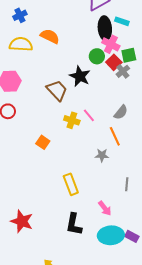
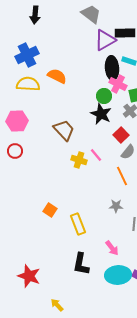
blue cross: (20, 15) -> (27, 55), size x1.6
red square: (114, 62) -> (121, 135), moved
black star: (80, 76) -> (101, 114), moved
orange square: (43, 142) -> (50, 210), moved
gray star: (102, 155) -> (116, 206), moved
red star: (22, 221) -> (29, 276), moved

